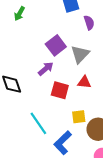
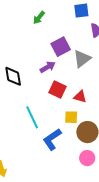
green arrow: (19, 14) -> (39, 18), moved
red triangle: (84, 82) -> (80, 97), moved

